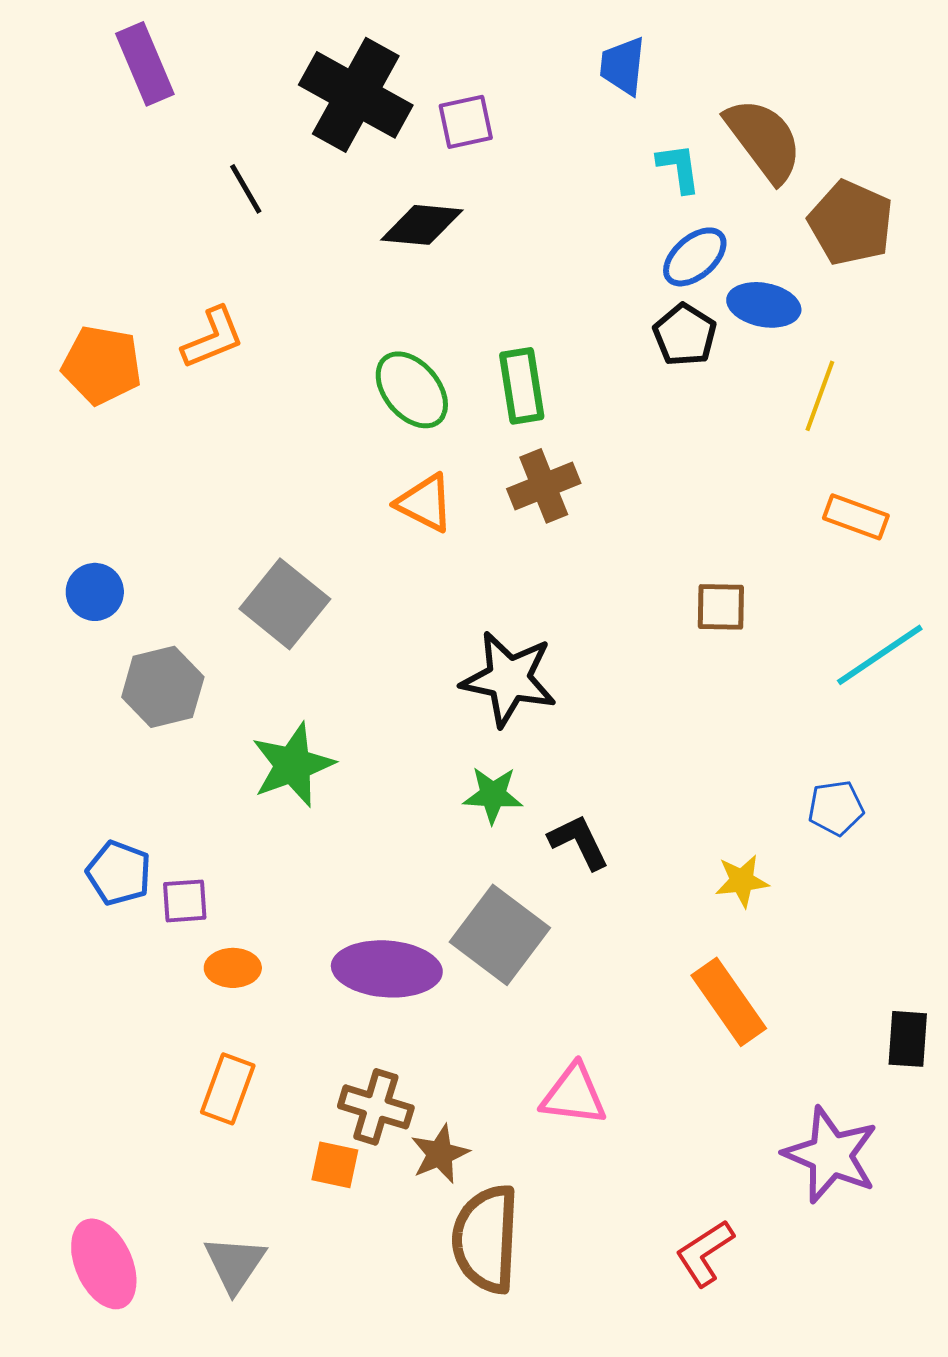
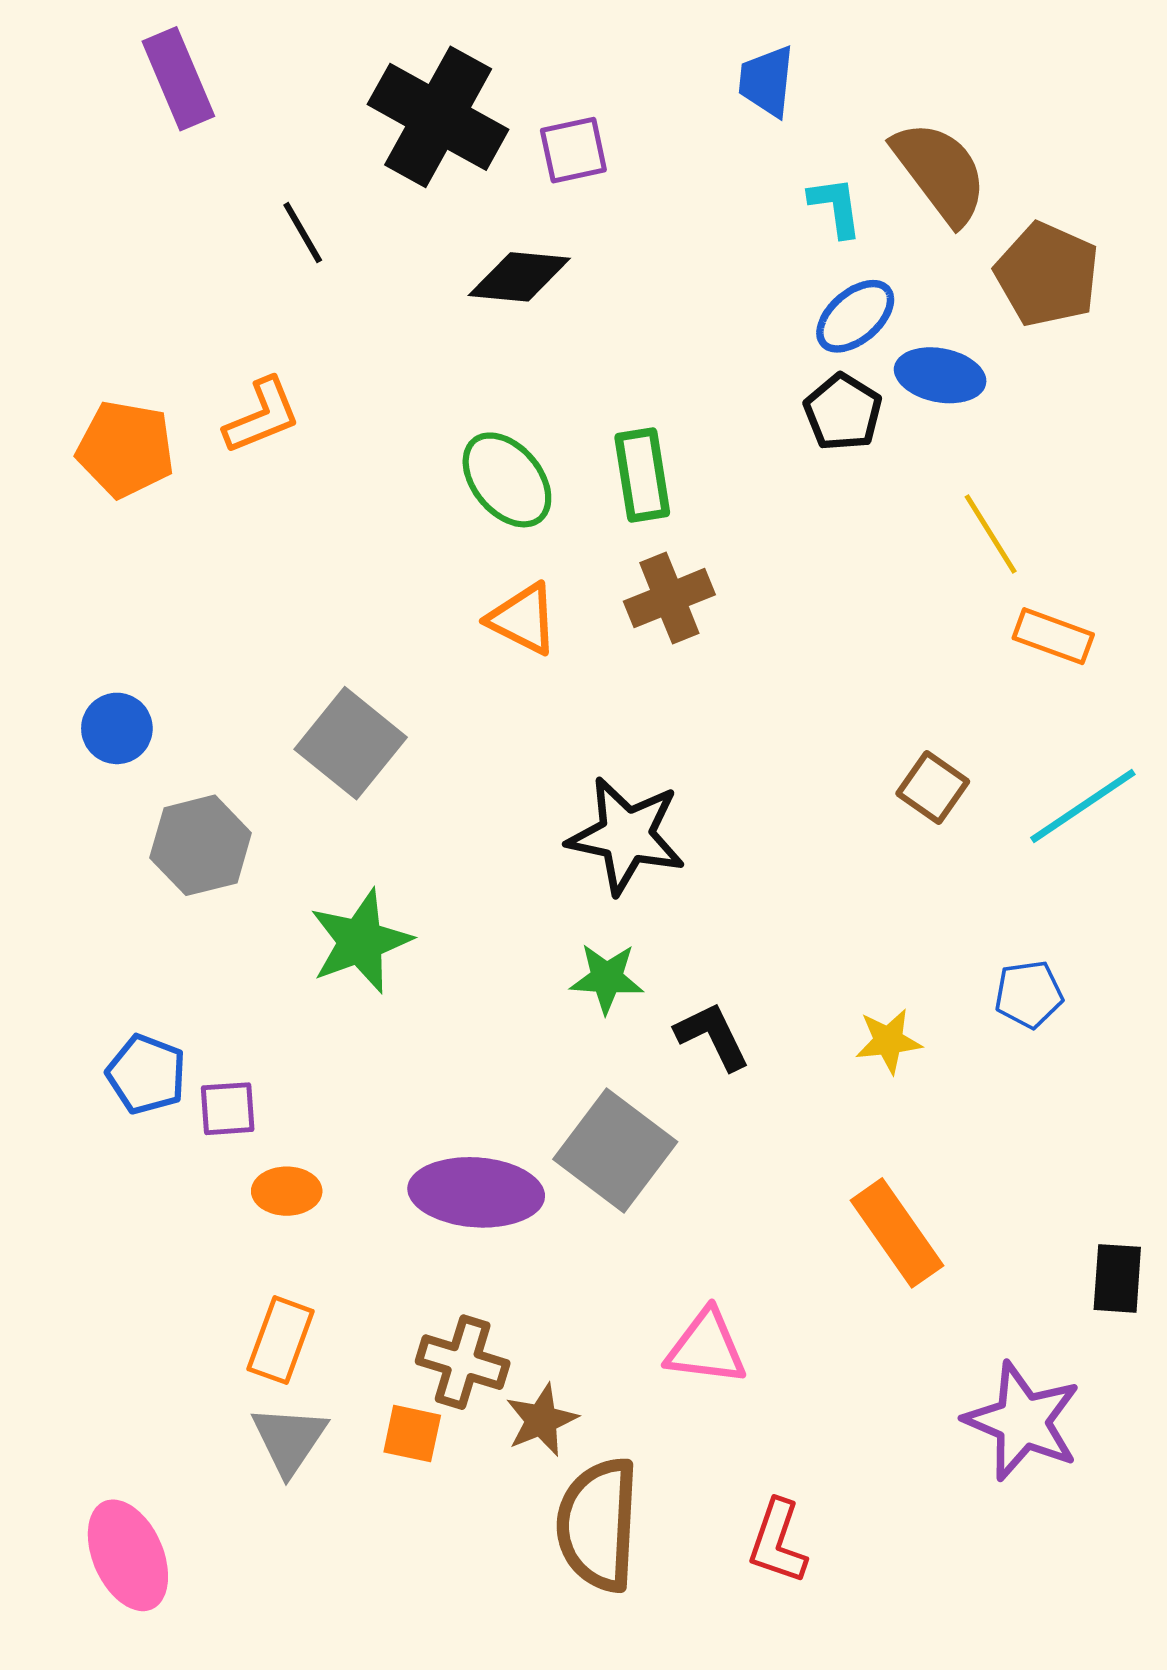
yellow line: (820, 396) -> (991, 534), moved, turned -52
brown square: (721, 607) -> (933, 788), moved, turned 34
yellow star: (742, 881) -> (888, 1041), moved
red L-shape: (705, 1253) -> (778, 1542), moved, turned -38
gray triangle: (235, 1264) -> (289, 1440), moved

